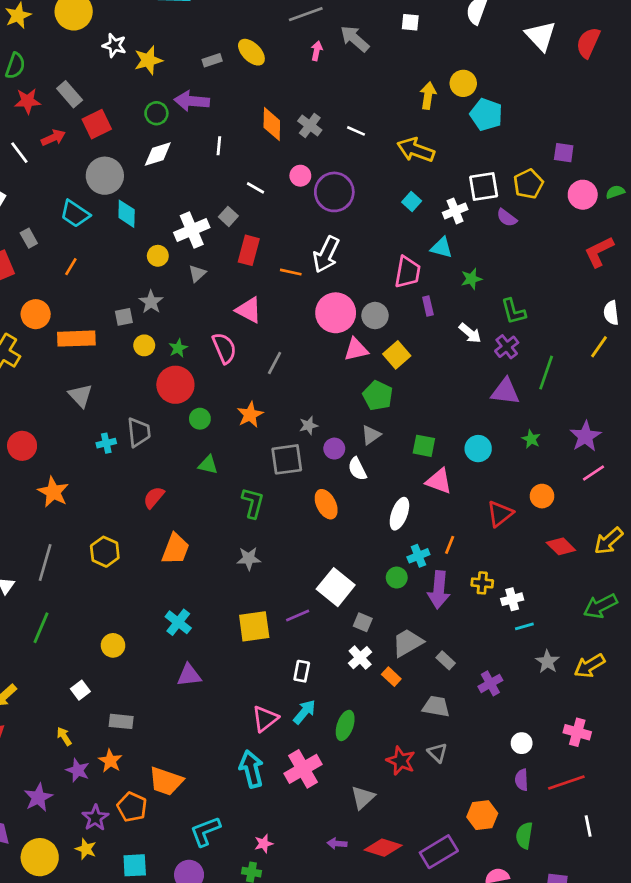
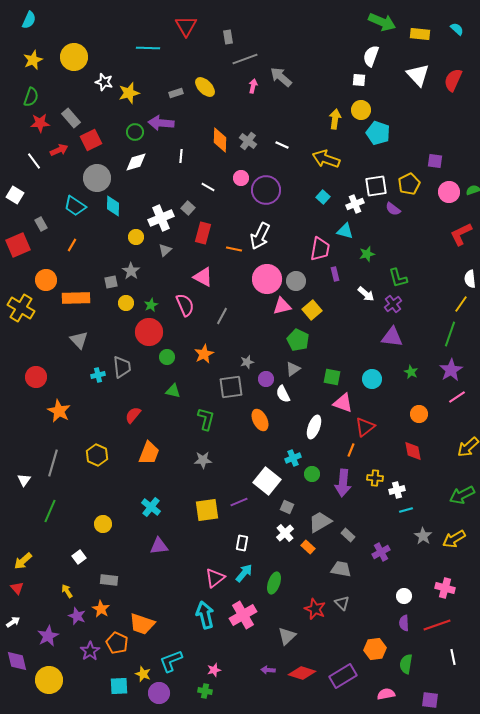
white square: (410, 22) -> (359, 80), moved
green line: (546, 373) -> (450, 334), moved
red triangle: (500, 514) -> (365, 427), moved
red diamond: (561, 546) -> (413, 451), moved, turned 35
cyan cross: (418, 556) -> (293, 458), moved
yellow star: (86, 849) -> (143, 674), moved

